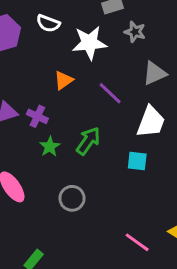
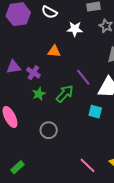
white star: (89, 43) -> (75, 29), size x0.7
orange triangle: (64, 80) -> (54, 51), turned 32
purple line: (110, 93) -> (83, 77), moved

